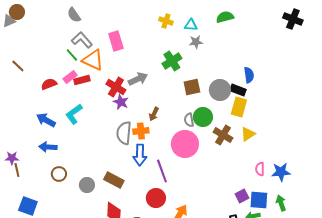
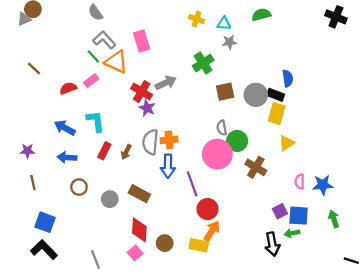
red rectangle: (82, 80) -> (104, 151), moved, turned -49
cyan L-shape: (74, 114) -> (96, 121), turned 120
brown arrow: (154, 114) -> (126, 152), moved
green circle: (203, 117) -> (237, 141), moved
brown cross: (223, 135) -> (256, 167), moved
purple star: (12, 158) -> (27, 151), moved
red circle: (156, 198) -> (207, 209), moved
green arrow: (281, 203) -> (334, 219), moved

